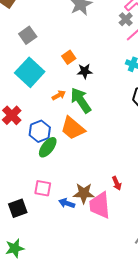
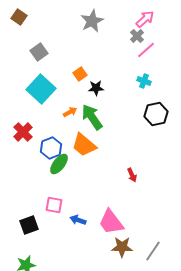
red arrow: (117, 183) -> (132, 175), moved
brown star: (84, 193) -> (122, 247), moved
pink trapezoid: (100, 205) -> (111, 222), turned -32

